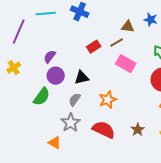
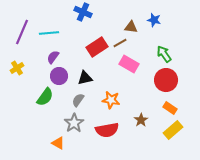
cyan line: (46, 14) -> (49, 33), moved
red rectangle: (94, 47) -> (97, 47), size x1.5
orange star: (108, 100) -> (111, 100), turned 30
red semicircle: (104, 130) -> (107, 130), turned 145
brown star: (138, 130) -> (141, 120), moved

